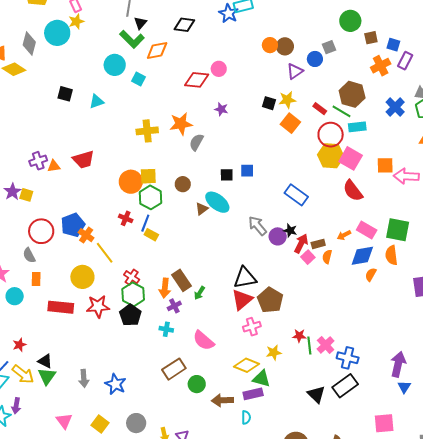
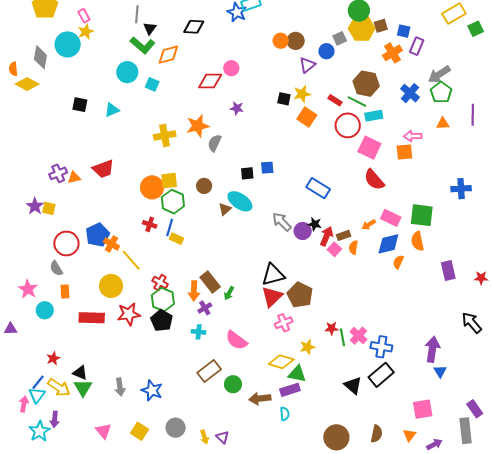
yellow hexagon: (331, 156) -> (362, 29), moved
pink arrow: (406, 176) -> (413, 136), moved, size x0.7

